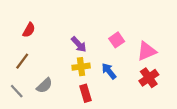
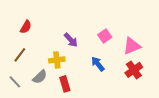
yellow cross: (81, 67) -> (57, 60), moved
red rectangle: (86, 93) -> (65, 84), moved

